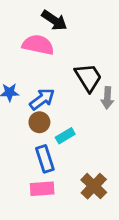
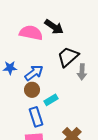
black arrow: (54, 20) -> (54, 27), moved
black trapezoid: (88, 77) -> (68, 57), turned -100

